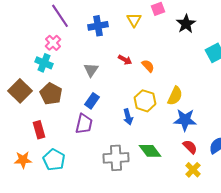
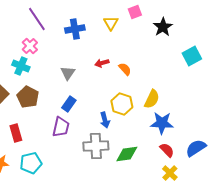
red arrow: (125, 60) -> (102, 63), turned 136
green diamond: (150, 151) -> (127, 154), turned -60
gray cross: (116, 158) -> (96, 146), moved
cyan pentagon: (54, 160) -> (31, 163), turned 30

